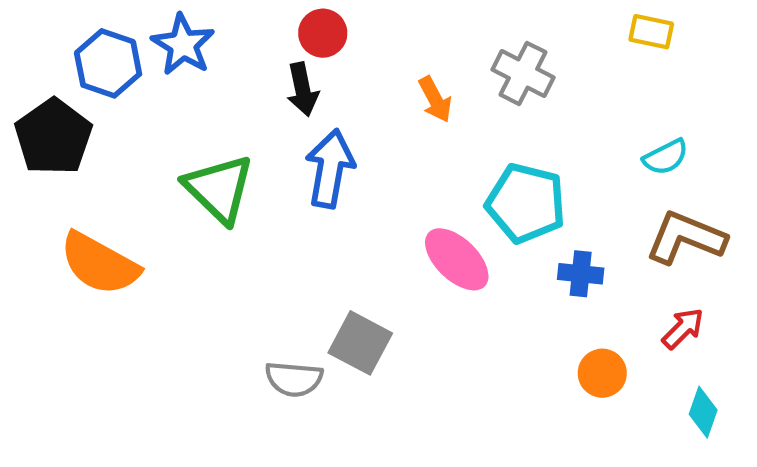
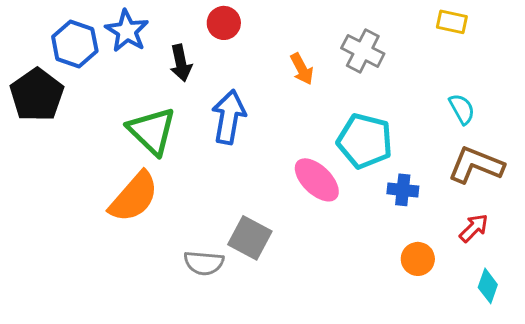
black arrow: (303, 89) -> (181, 63), moved
cyan semicircle: (666, 157) -> (462, 109), turned -92
orange semicircle: (99, 264) -> (134, 197), moved, turned -78

